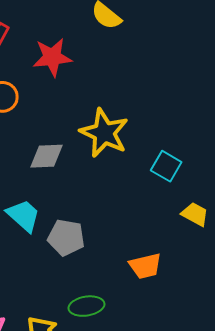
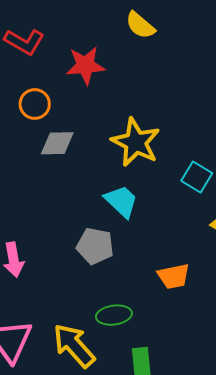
gray diamond: (47, 156) -> (57, 143), moved
cyan trapezoid: (23, 216) -> (121, 201), moved

